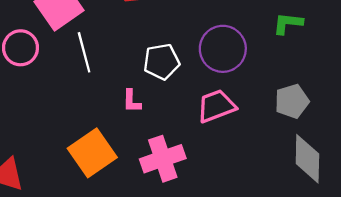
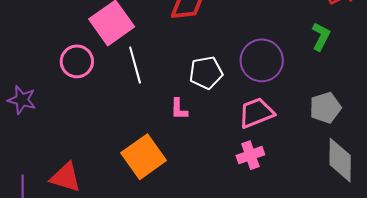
green L-shape: (288, 23) -> (321, 37), turned 112
pink cross: (163, 159) -> (250, 155), moved, size x0.7

